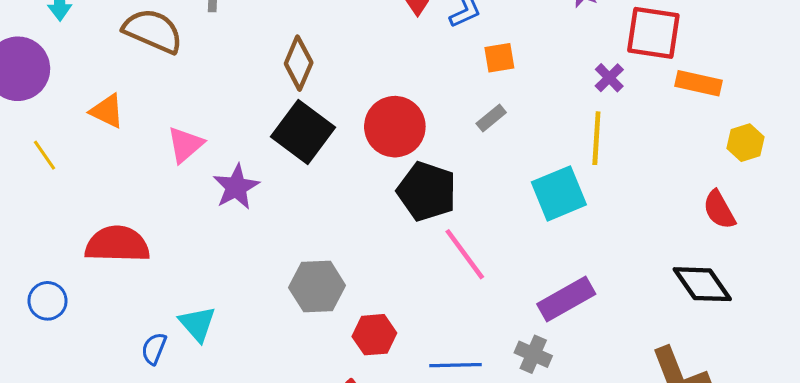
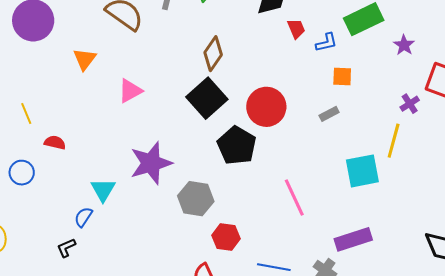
orange triangle: (107, 111) -> (85, 59), turned 30
yellow line: (44, 155) -> (26, 113), moved
purple star: (236, 187) -> (151, 163), moved, size x1.4
black pentagon: (427, 191) -> (237, 146), moved
red semicircle: (117, 244) -> (55, 142), moved, size x0.5
cyan triangle: (197, 324) -> (103, 190), moved

